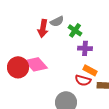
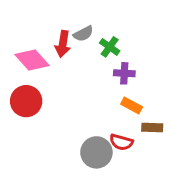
pink diamond: (36, 64) -> (32, 60), moved
red semicircle: (83, 80) -> (121, 142), moved

